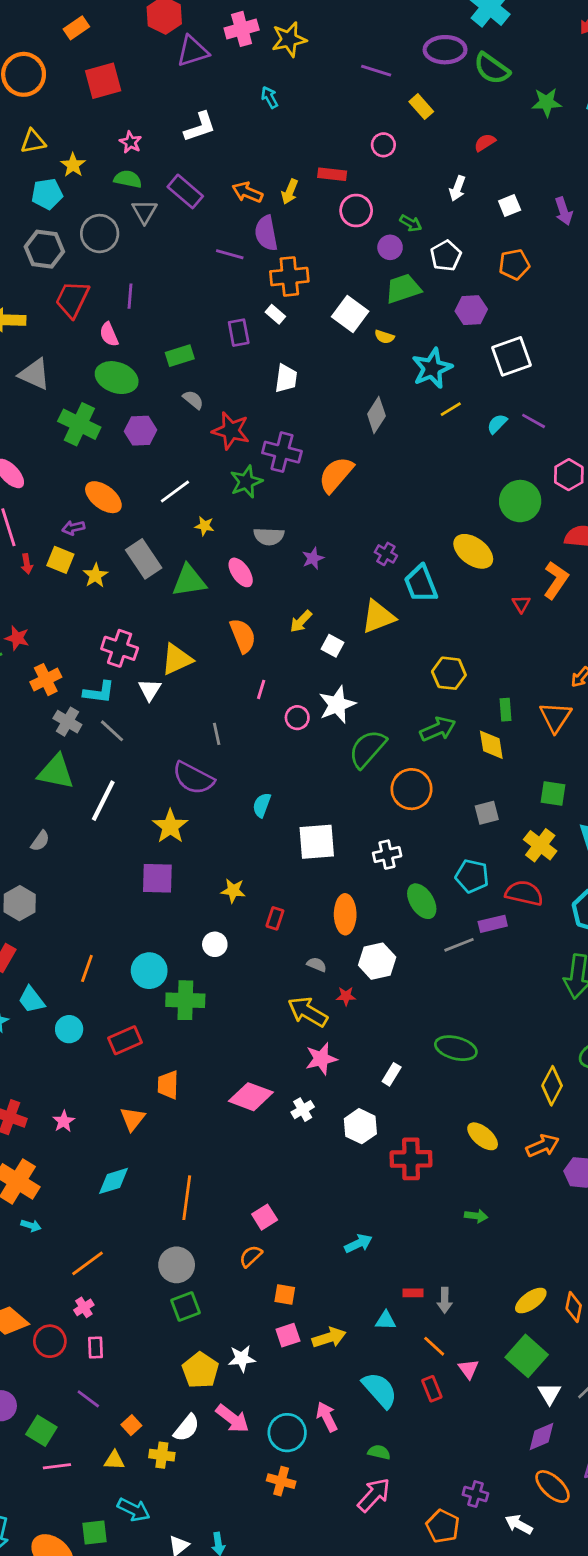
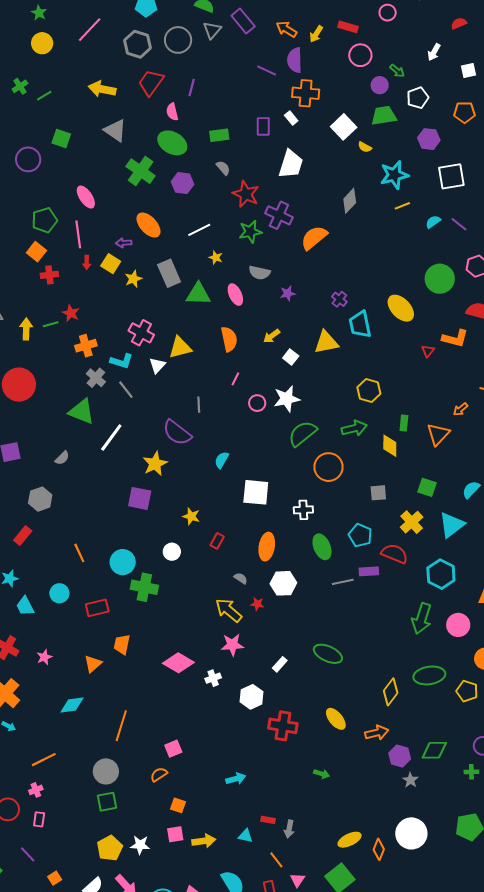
white trapezoid: (286, 378) -> (291, 164), size x1.4
orange L-shape: (556, 580) -> (455, 338), turned 60
orange line: (87, 968) -> (79, 553), turned -54
cyan trapezoid: (31, 1000) -> (25, 606), moved

